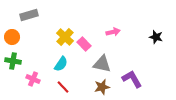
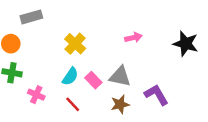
black star: (156, 37) -> (186, 44), size x1.5
pink rectangle: (84, 44) -> (93, 80), moved

